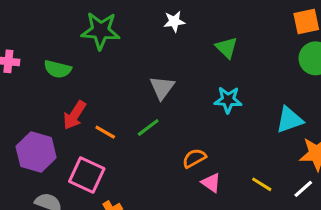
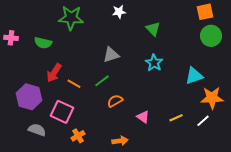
gray triangle: (162, 88) -> (111, 55), turned 36
cyan star: (228, 100) -> (154, 63), turned 30
orange semicircle: (194, 158) -> (115, 101), moved
yellow line: (262, 184) -> (176, 118), turned -56

